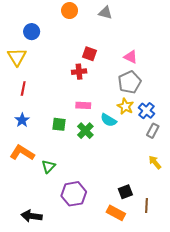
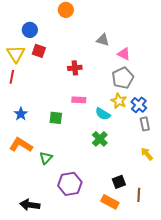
gray triangle: (105, 13) -> (103, 40), moved
red square: (90, 54) -> (39, 51), moved
red line: (23, 89) -> (12, 77), moved
green cross: (85, 131) -> (100, 139), moved
gray rectangle: (153, 131) -> (145, 124), turned -40

